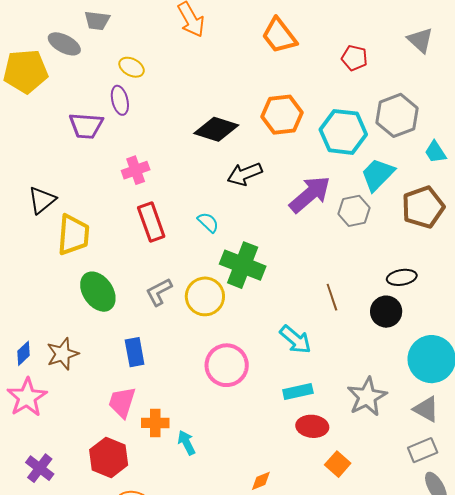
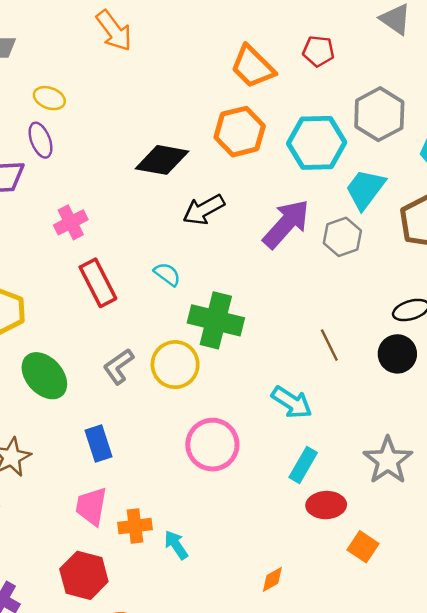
orange trapezoid: (279, 36) -> (253, 67), moved
cyan rectangle: (298, 391) -> (303, 465), turned -40

